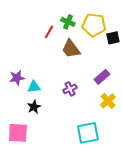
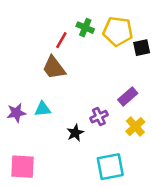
brown trapezoid: (71, 49) -> (54, 68), moved
purple star: (17, 78) -> (16, 113), moved
purple cross: (70, 89) -> (99, 117), moved
black star: (34, 107) -> (75, 133), moved

